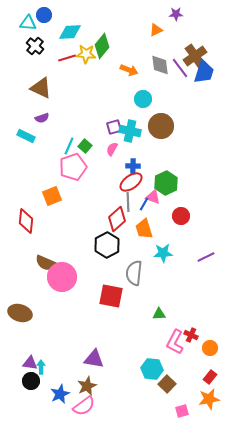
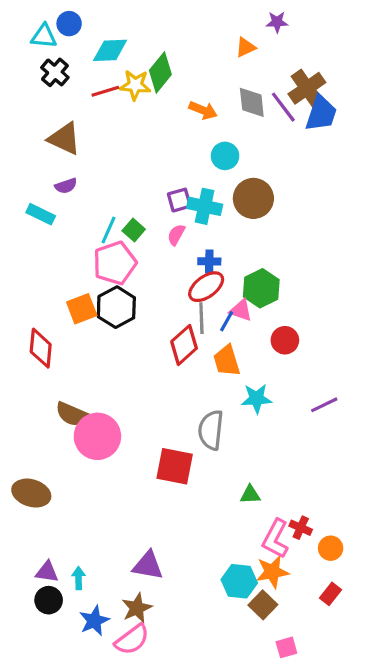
black hexagon: (107, 245) -> (116, 307), moved
cyan arrow: (41, 367) -> (79, 578), moved
orange star: (209, 399) -> (272, 572), moved

